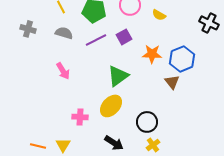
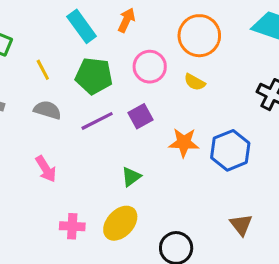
green triangle: (118, 76) -> (131, 177), size x0.6
brown triangle: (172, 82) -> (241, 225), moved
pink cross: (80, 117) -> (72, 226), moved

